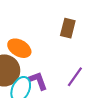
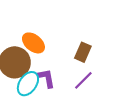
brown rectangle: (68, 28) -> (83, 52), moved

